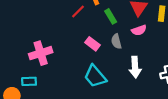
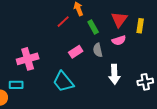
pink rectangle: (93, 44) -> (76, 52), turned -72
cyan trapezoid: (95, 76) -> (63, 82), moved

